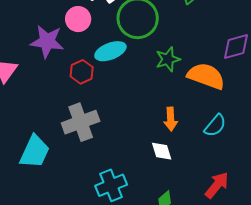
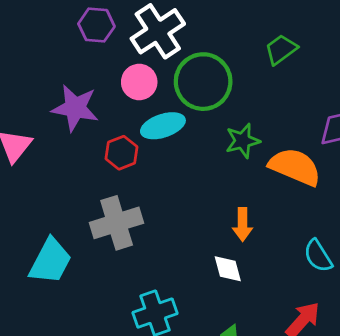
pink circle: (78, 19) -> (139, 82), moved
cyan semicircle: (215, 126) -> (318, 256), moved, turned 105

